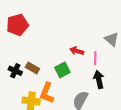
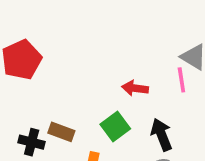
pink line: (95, 58) -> (181, 80), moved
black arrow: (99, 79) -> (161, 135), moved

